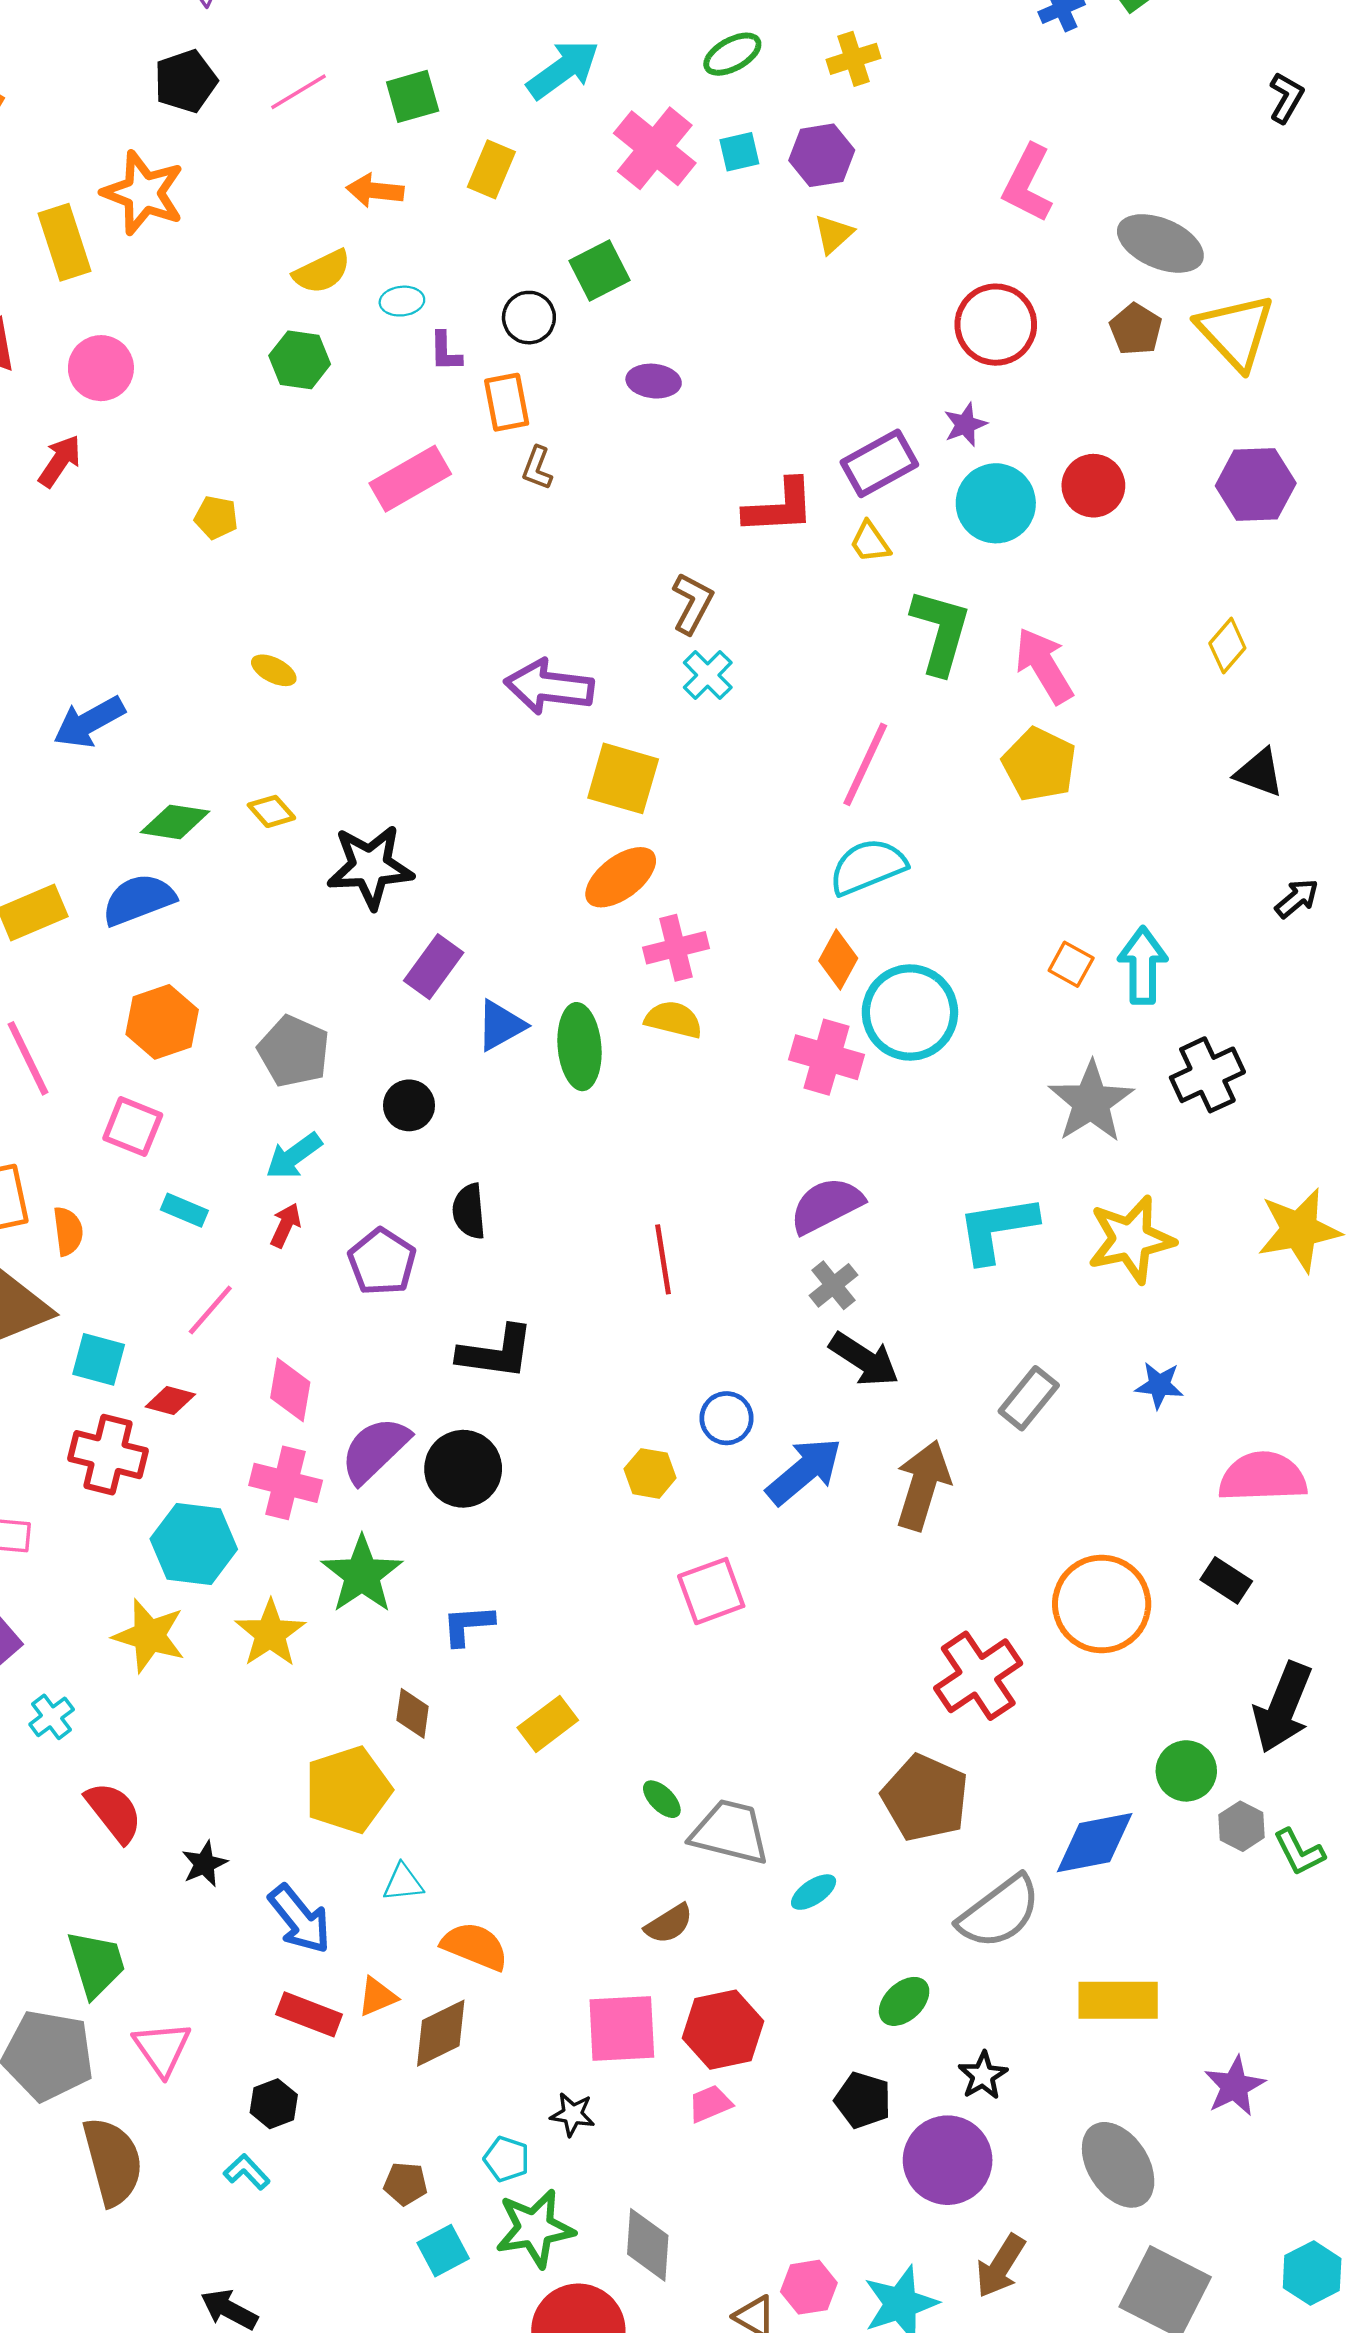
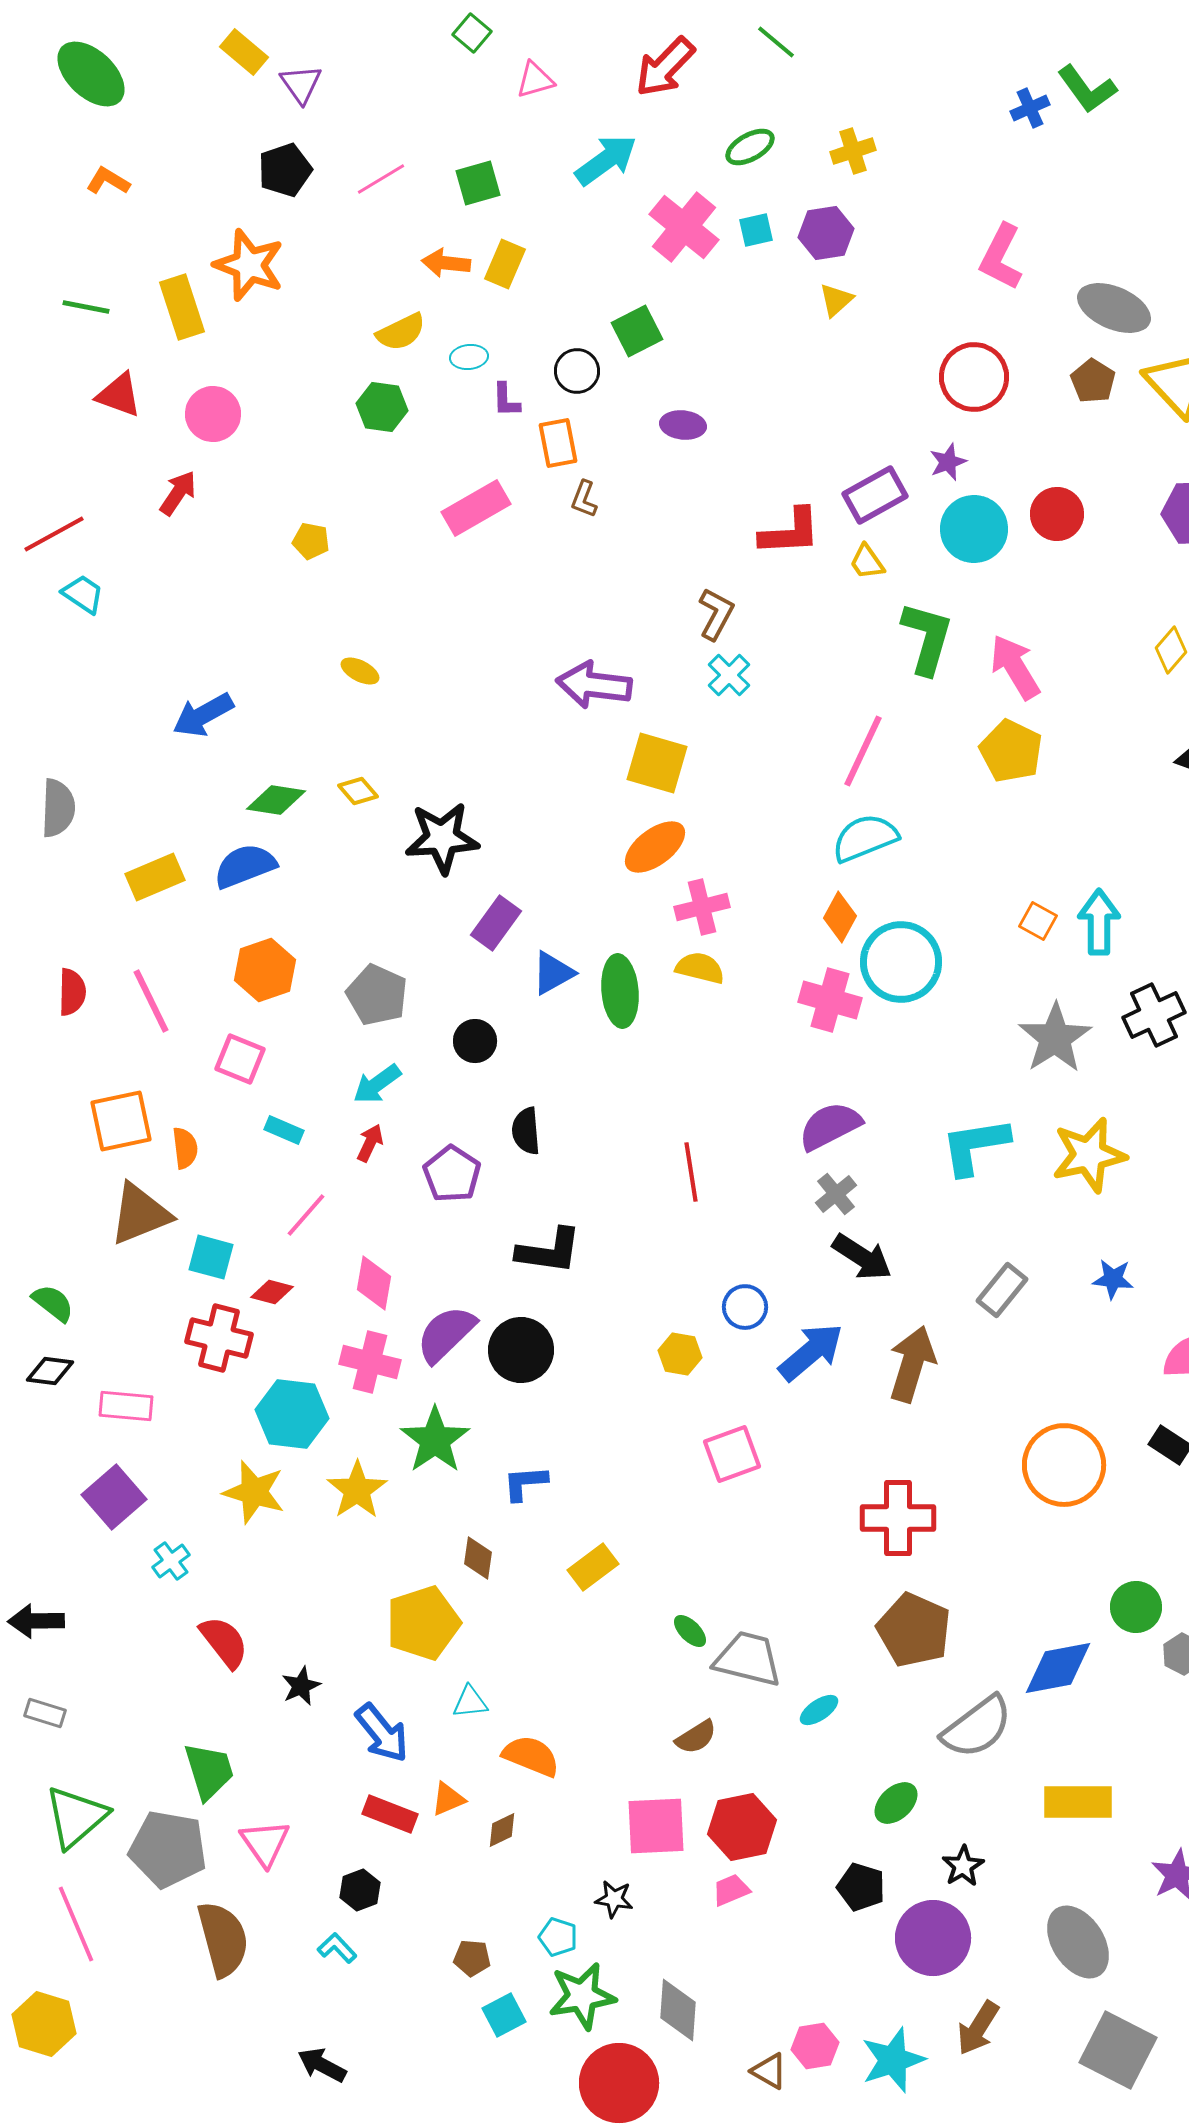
yellow rectangle: (491, 169) -> (505, 264), moved
red cross: (978, 1676) -> (898, 1518), moved, turned 34
brown diamond: (441, 2033) -> (502, 1830), size x0.6

